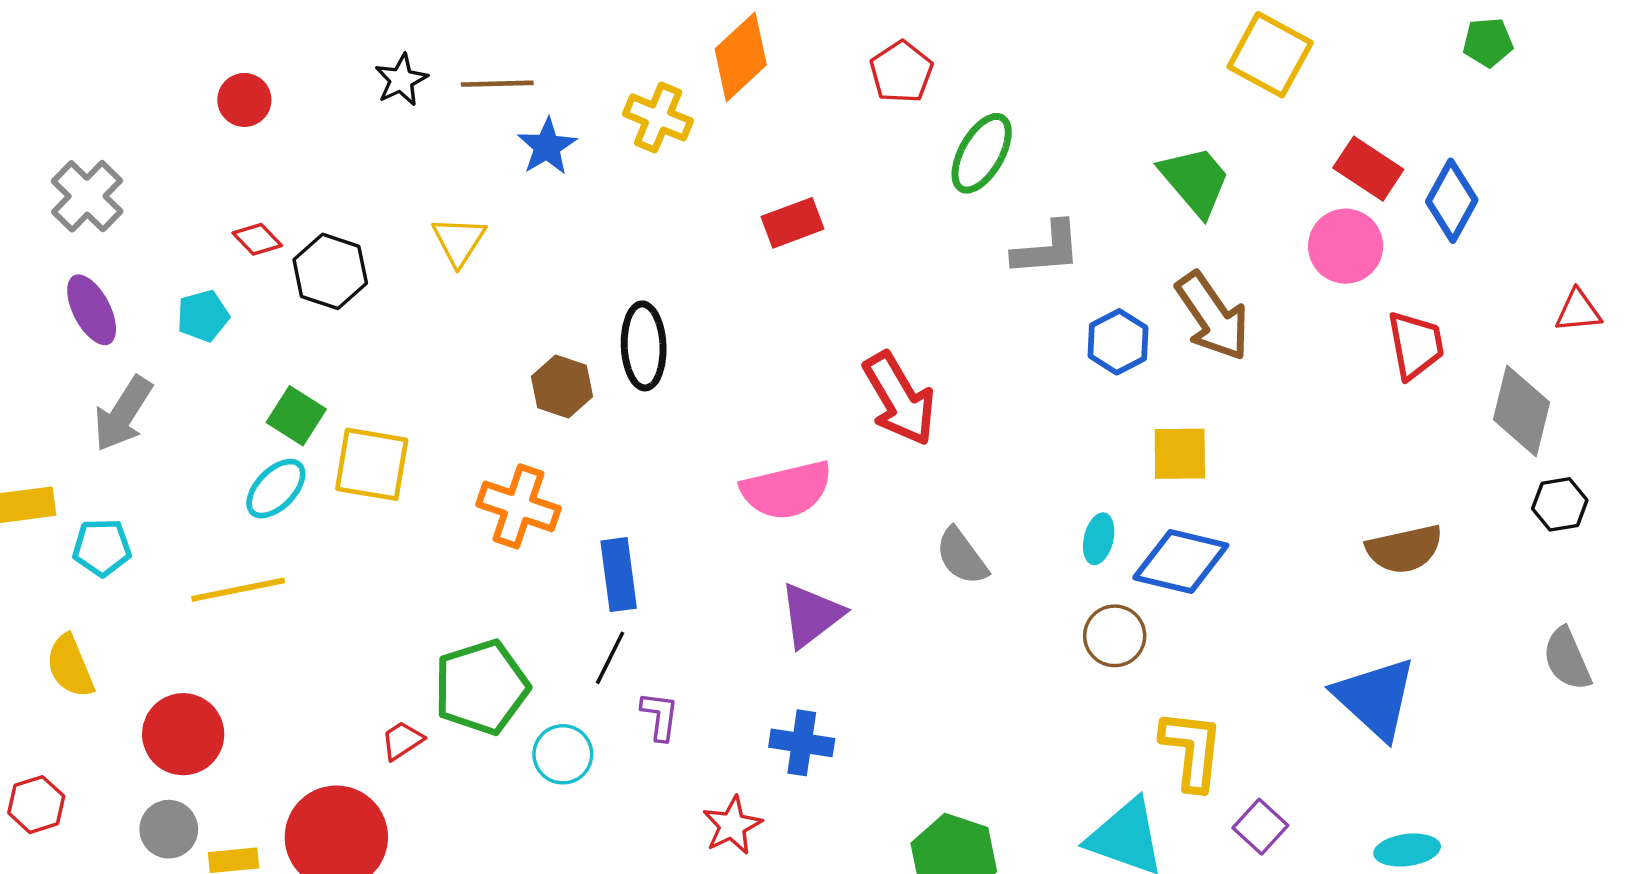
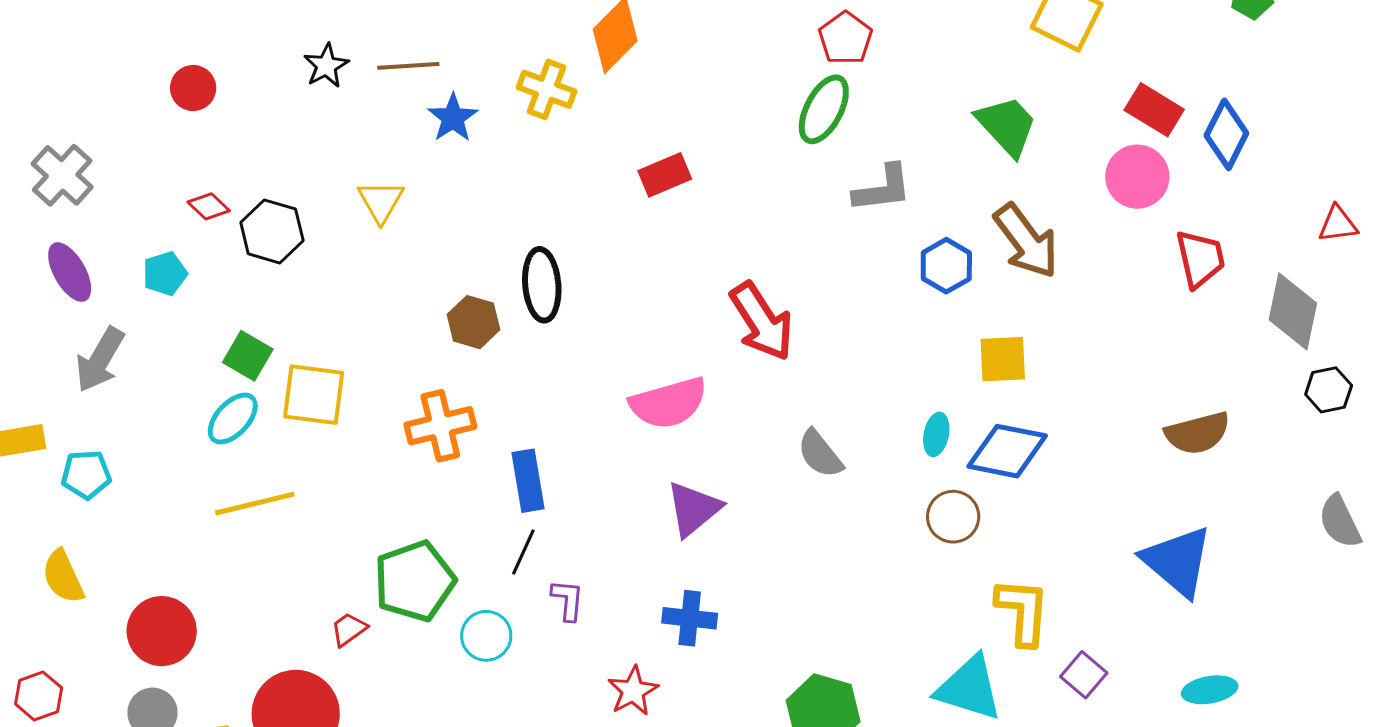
red pentagon: (901, 72) -> (845, 38), moved
orange cross: (519, 506) -> (440, 426), turned -30
yellow line: (238, 590) -> (255, 504), moved

